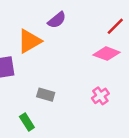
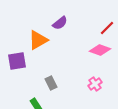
gray rectangle: (46, 95) -> (51, 83), turned 48

